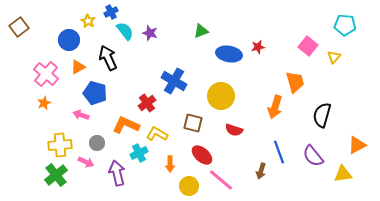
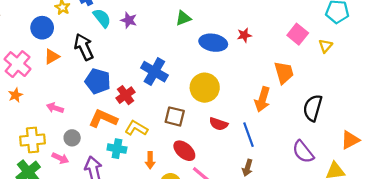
blue pentagon: (95, 93) -> (98, 81), moved
blue line: (279, 152) -> (249, 135), moved
cyan cross: (139, 153) -> (117, 149), turned 36

